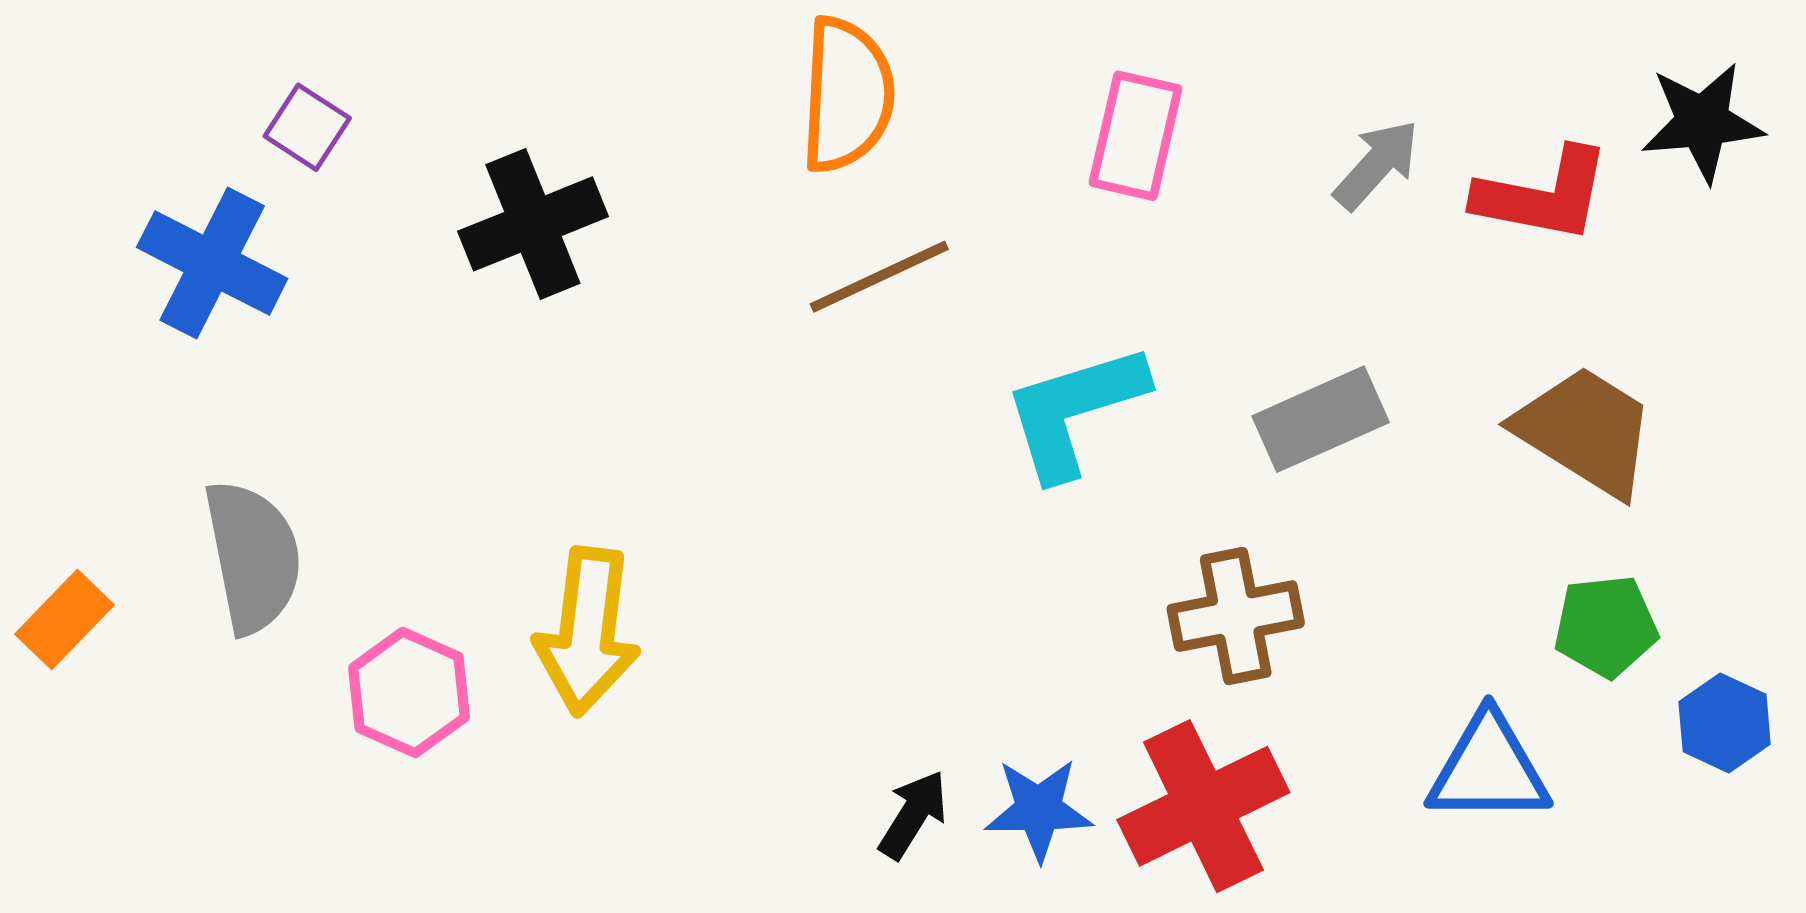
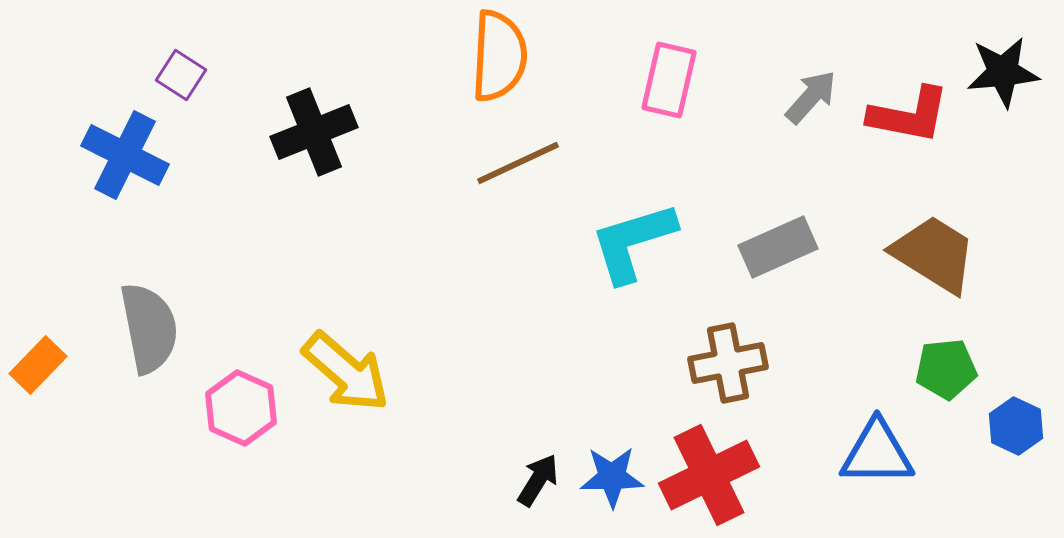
yellow arrow: (587, 631) -> (346, 372), turned -56

